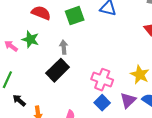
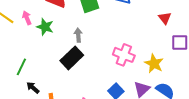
pink arrow: (11, 46) -> (27, 18), moved, turned 32
pink cross: (102, 80) -> (124, 55), moved

